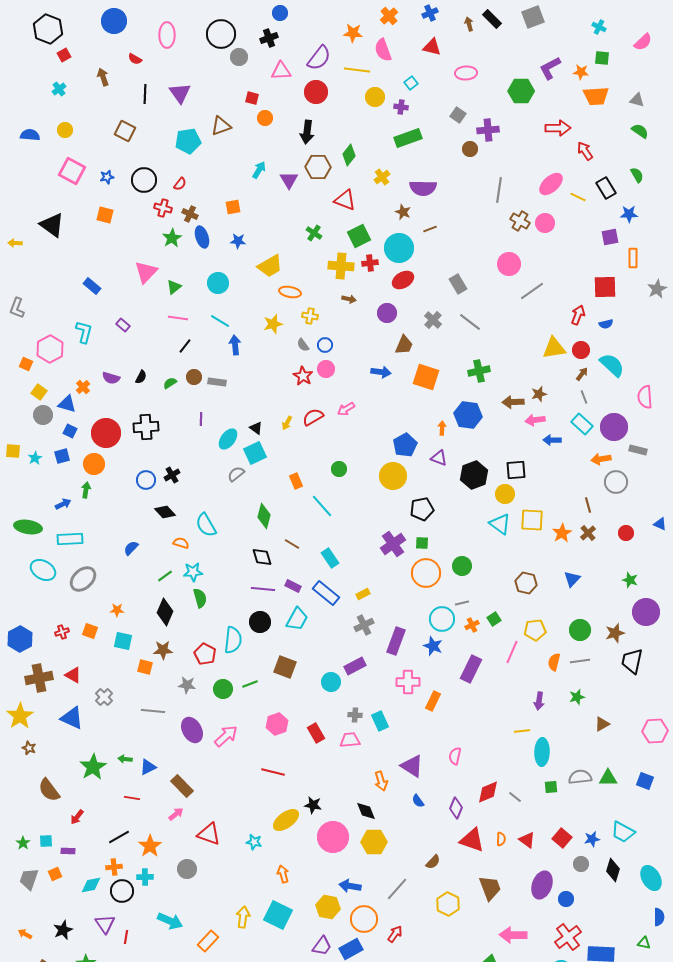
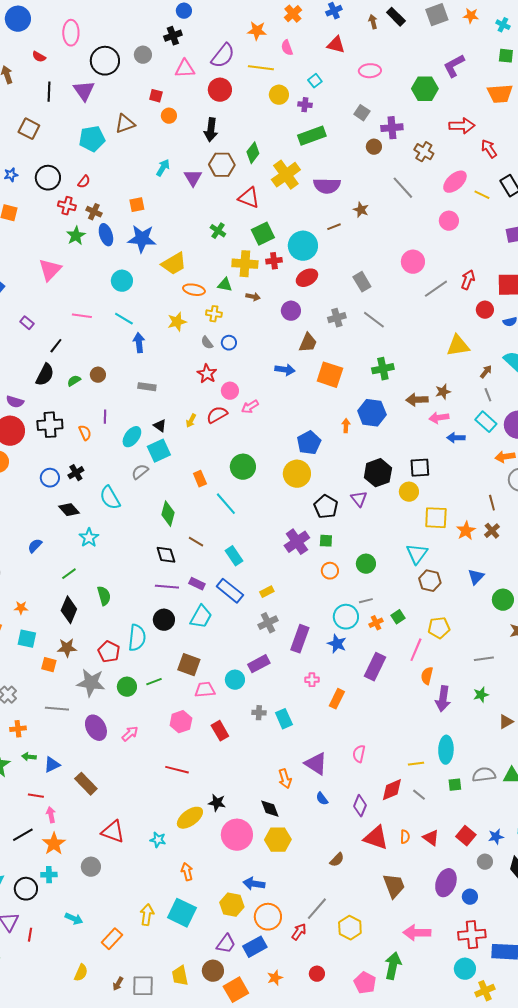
black circle: (221, 34) -> (105, 61), moved
pink semicircle: (383, 50) -> (287, 48), size x0.7
orange star: (581, 72) -> (471, 16), moved
yellow cross: (382, 177) -> (286, 175), size x1.8
gray line: (499, 190) -> (403, 188), turned -50
brown star: (403, 212) -> (361, 210), moved
brown cross: (520, 221) -> (424, 152), moved
blue star: (238, 241) -> (142, 239), size x1.8
green triangle: (174, 287) -> (225, 285), moved, turned 49
red arrow: (578, 315) -> (468, 280), moved
gray cross: (433, 320) -> (337, 318), turned 30
black line: (185, 346) -> (56, 346), moved
red circle: (581, 350) -> (485, 310), moved
pink circle: (326, 369) -> (230, 391), moved
black semicircle: (141, 377) -> (45, 375), size x1.6
purple semicircle: (111, 378) -> (15, 402), moved
gray rectangle: (217, 382) -> (147, 387), moved
purple triangle: (439, 458) -> (359, 499), moved, turned 30
green circle: (339, 469) -> (243, 467), size x1.6
black pentagon: (422, 509) -> (326, 507), turned -30
cyan triangle: (500, 524) -> (417, 554), moved, turned 30
cyan semicircle: (206, 525) -> (110, 498), moved
orange semicircle: (181, 543) -> (85, 433), moved, turned 49
cyan star: (193, 572) -> (89, 538), moved, turned -30
orange circle: (426, 573) -> (330, 571), size x0.6
green circle: (580, 630) -> (503, 600), moved
orange semicircle: (554, 662) -> (427, 676), moved
pink cross: (408, 682) -> (312, 680), size x0.6
gray star: (187, 685) -> (91, 683), size x1.6
purple arrow: (539, 701) -> (443, 699), size x1.4
yellow line: (522, 731) -> (416, 764), moved
pink arrow: (226, 736) -> (130, 734), size x0.7
pink trapezoid: (350, 740) -> (205, 690), moved
pink arrow: (176, 814) -> (51, 815), moved, turned -63
orange cross: (114, 867) -> (18, 729), moved
gray line: (397, 889) -> (317, 909), moved
yellow hexagon: (448, 904) -> (350, 928), moved
cyan arrow: (170, 921) -> (74, 919), size x0.7
red cross: (568, 937) -> (472, 935), turned 32

